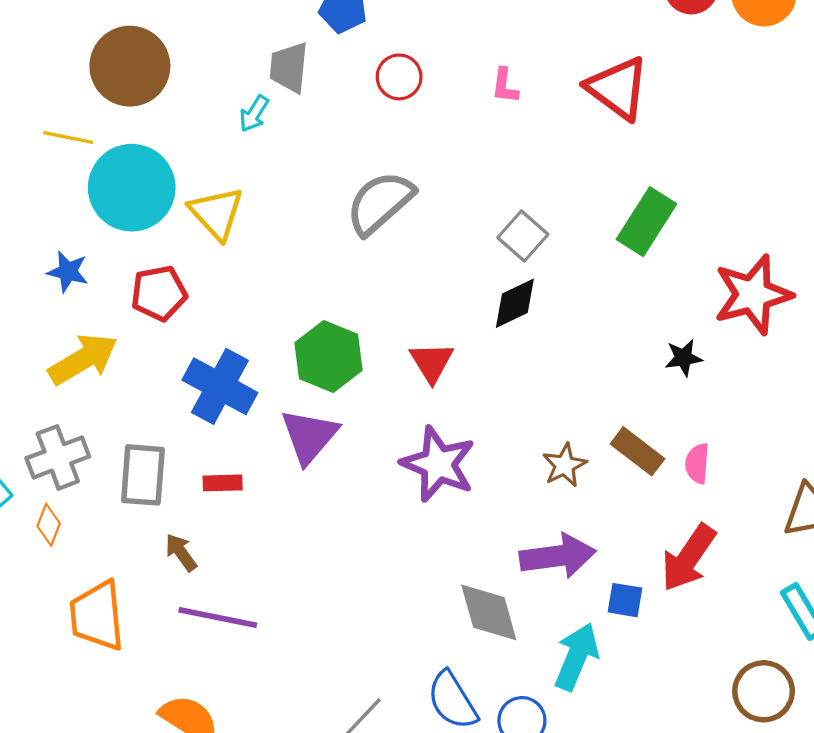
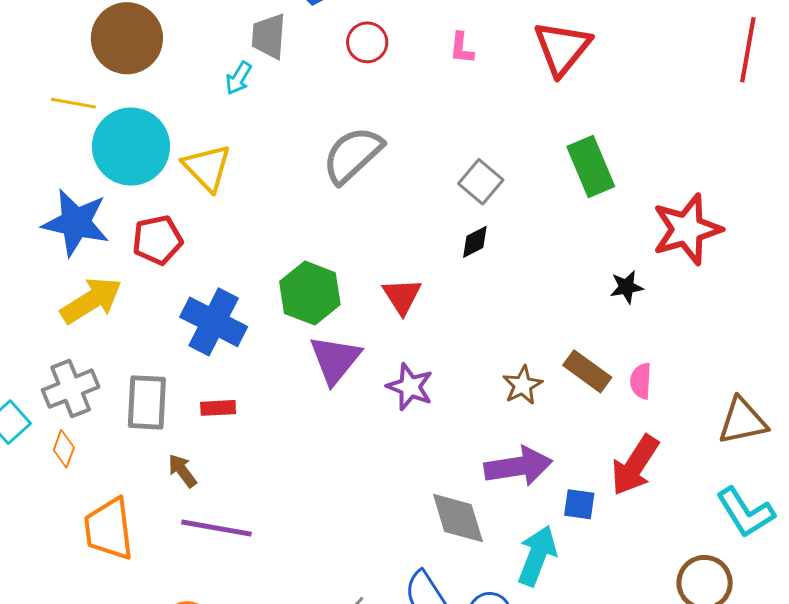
red triangle: (618, 88) -> (562, 48), turned 34
green rectangle: (647, 222) -> (591, 166), turned -54
blue star: (68, 272) -> (76, 223), size x1.8
black diamond: (515, 303) -> (475, 242), size x0.7
purple triangle: (309, 436) -> (335, 360), moved
purple star: (438, 464) -> (410, 387), size x0.7

